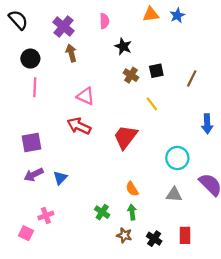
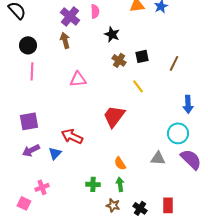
purple cross: (64, 27) -> (70, 16), moved
pink triangle: (86, 96) -> (78, 79), turned -30
red arrow: (79, 126) -> (72, 136), moved
cyan circle: (177, 158) -> (178, 133), moved
gray triangle: (174, 194) -> (158, 158), moved
green cross: (102, 212) -> (93, 184), turned -32

